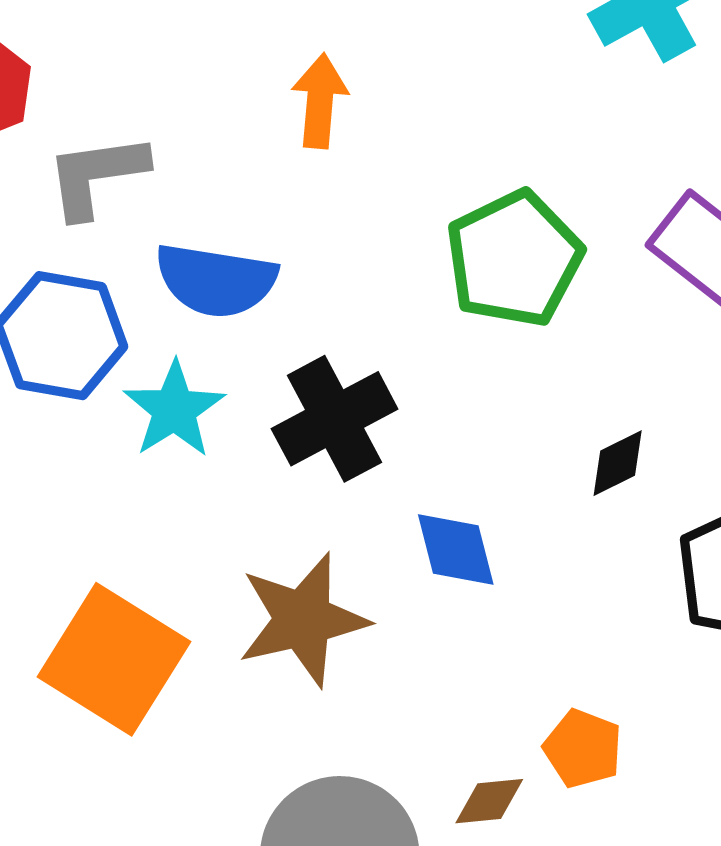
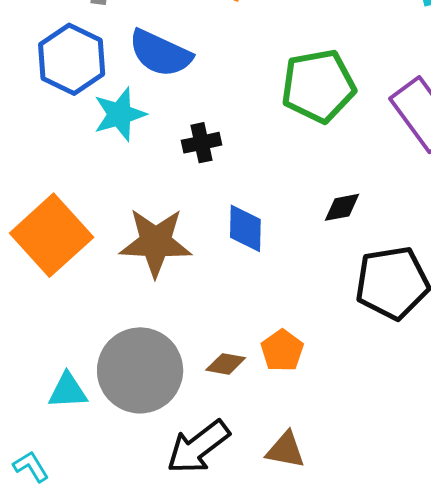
black cross: (335, 419) -> (202, 143), size x0.6

